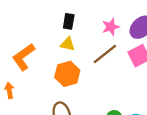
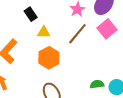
black rectangle: (69, 21) -> (31, 14), moved, turned -32

